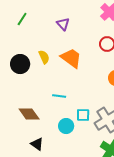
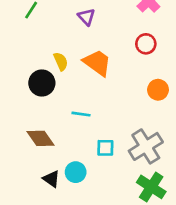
black circle: (20, 64) -> (42, 83), moved
cyan square: (83, 115) -> (105, 148), moved
cyan circle: (66, 126) -> (76, 172), moved

